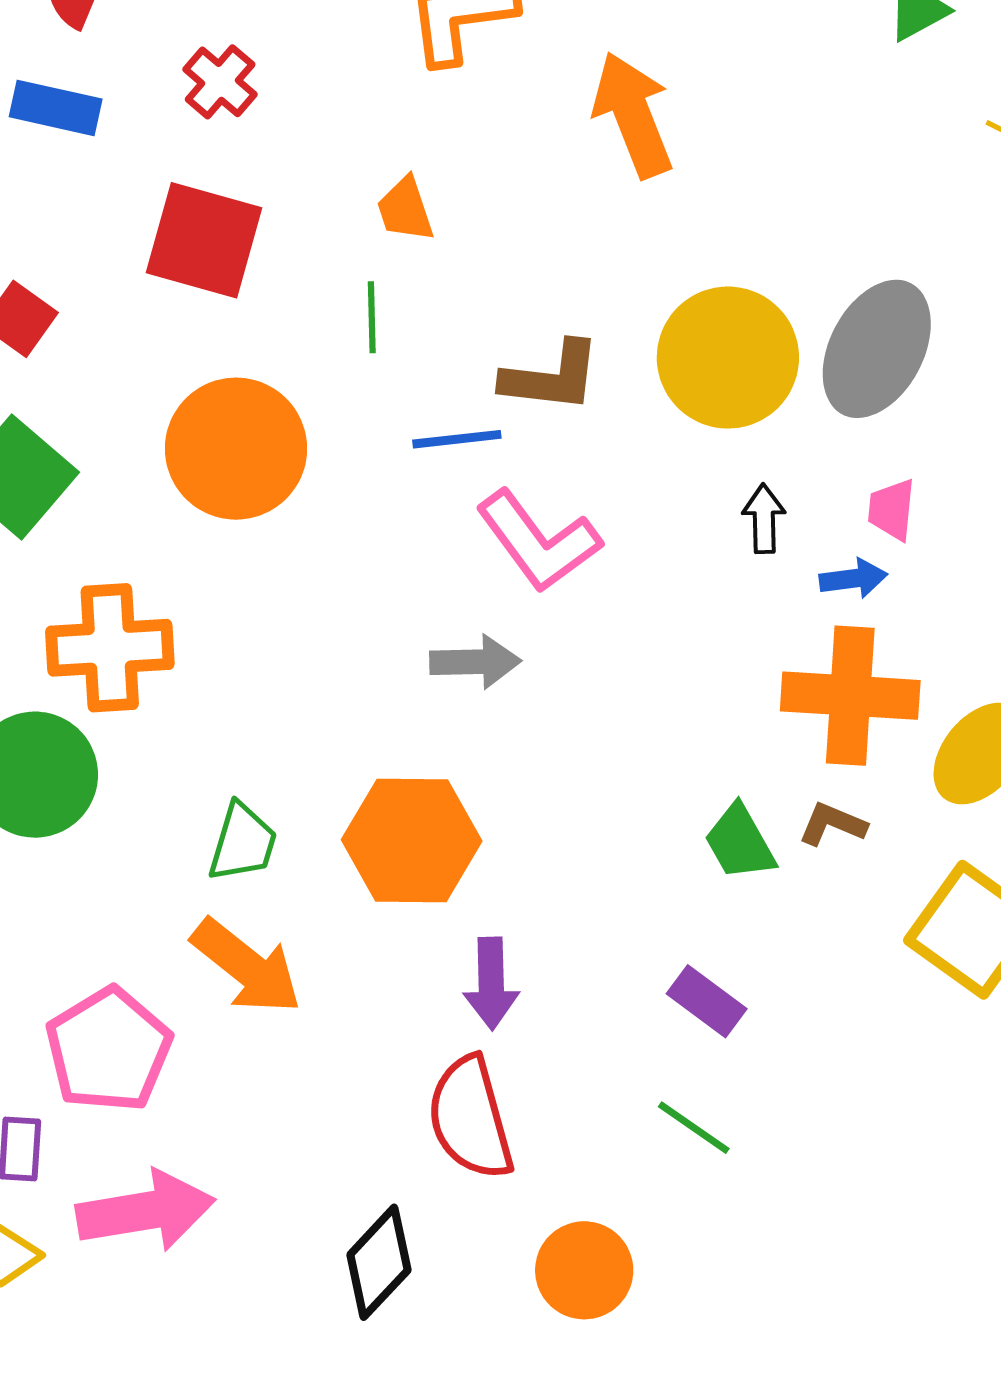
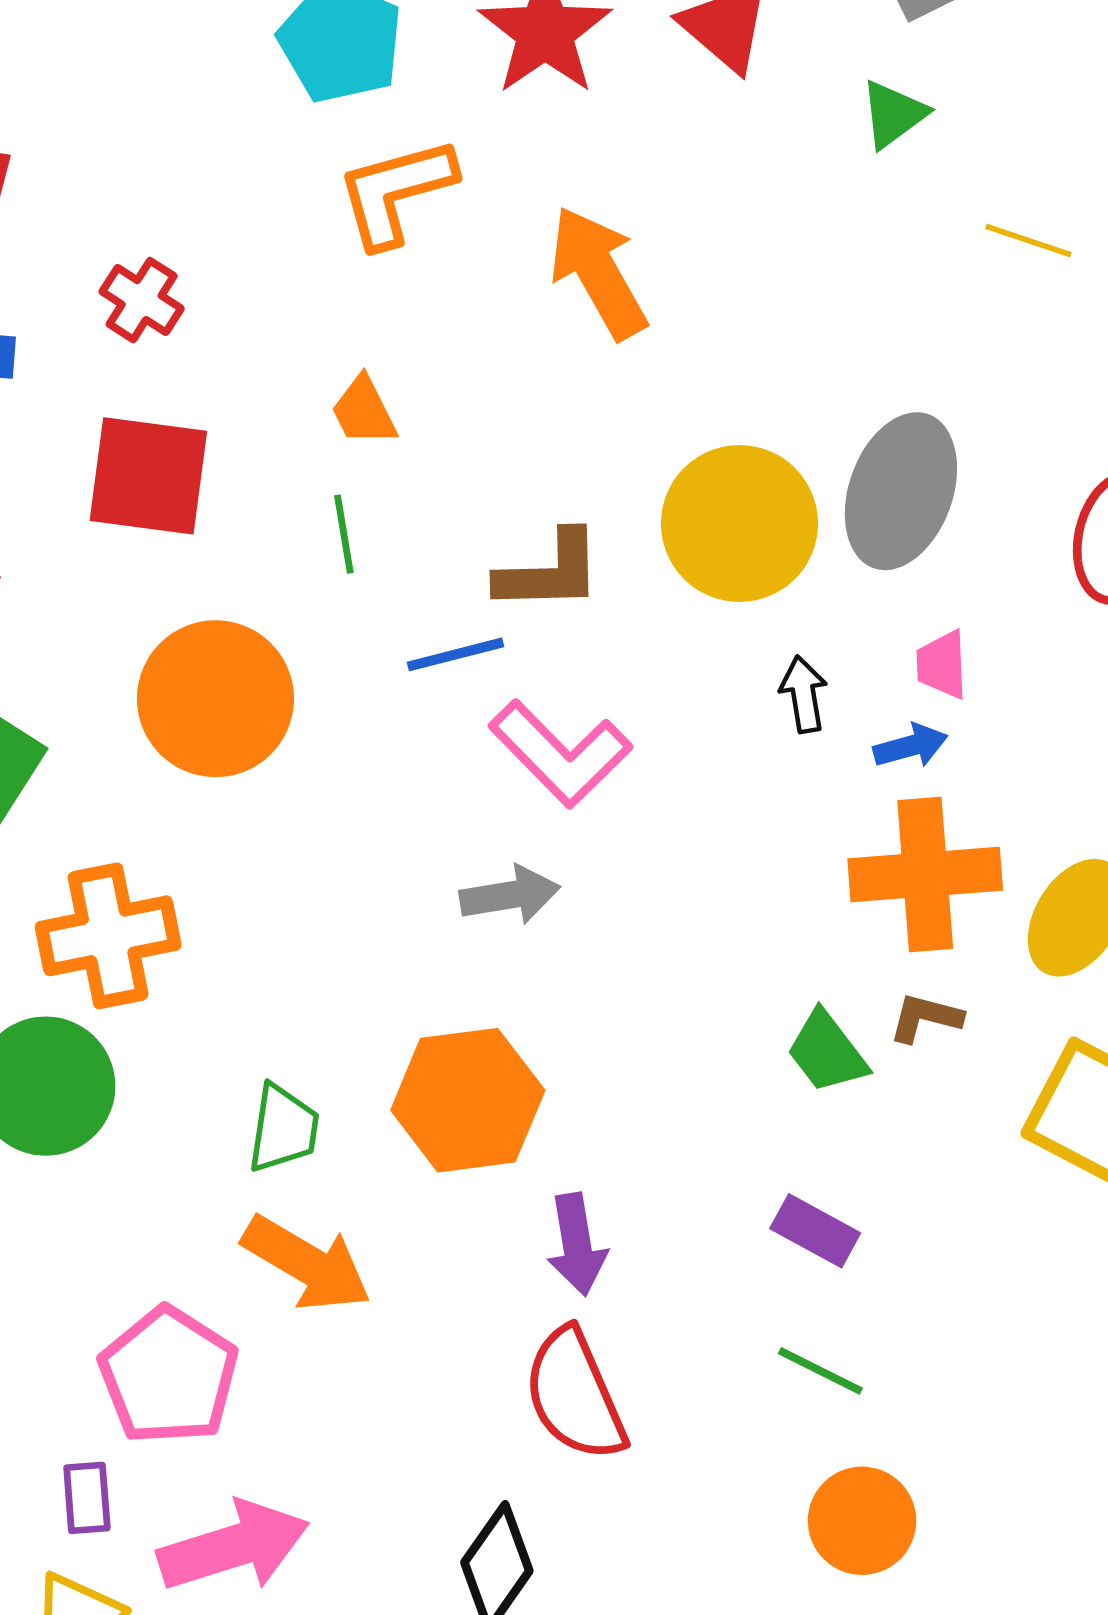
orange circle: (584, 1270) -> (862, 1521), moved

